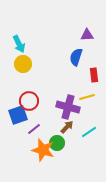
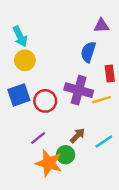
red circle: (29, 101) -> (45, 101), moved
purple cross: (68, 107) -> (79, 90), moved
blue square: (18, 115) -> (19, 95), moved

